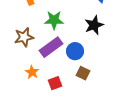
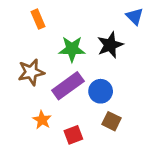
black star: (94, 25) -> (110, 45), moved

